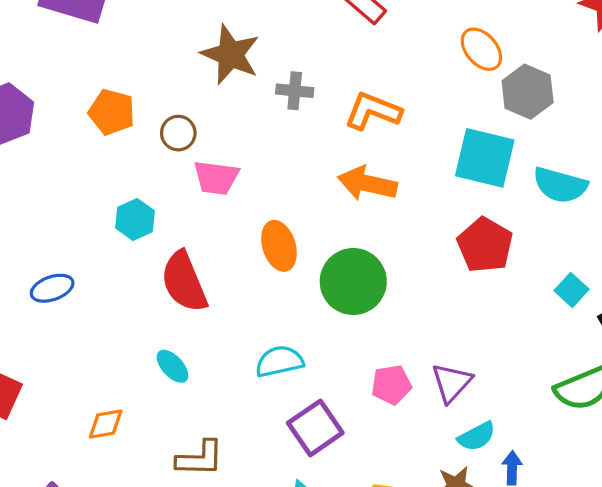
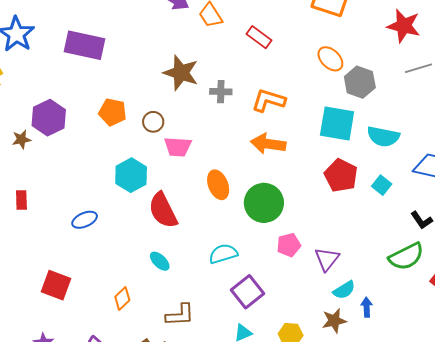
cyan hexagon: (135, 219) -> (131, 175), size x1.4
cyan square: (572, 290) -> (382, 185), moved
pink pentagon: (391, 385) -> (289, 245), moved
orange diamond: (106, 424) -> (122, 298), turned -30

